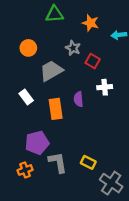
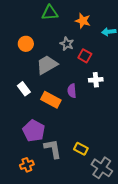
orange rectangle: (56, 109) -> (51, 100), turned -54
purple pentagon: (37, 143) -> (34, 131), turned -30
orange cross: (25, 170) -> (27, 165), moved

